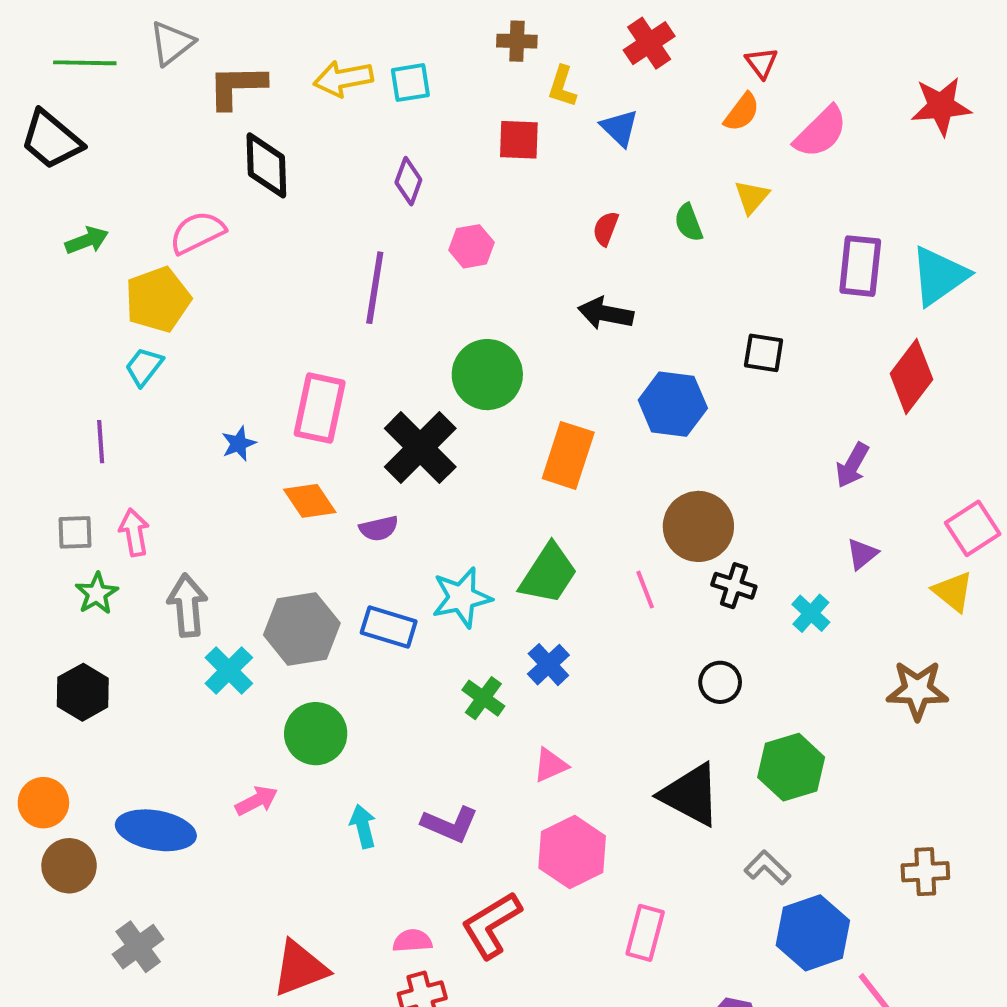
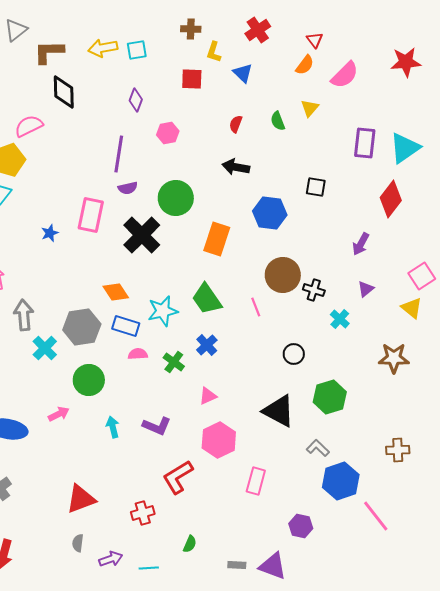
orange diamond: (310, 501) -> (116, 292), moved
purple semicircle: (379, 528) -> (128, 188), moved
green trapezoid: (548, 574) -> (207, 299), turned 112
black cross: (734, 586) -> (314, 290), moved
pink semicircle: (412, 941) -> (138, 354), moved

